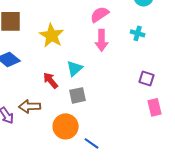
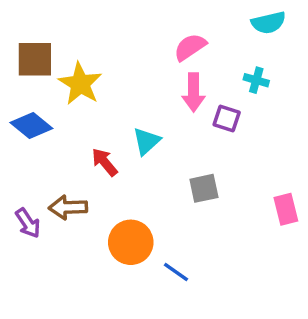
yellow star: (52, 35) -> (80, 84), moved
purple square: (147, 78) -> (227, 119), moved
gray square: (78, 95) -> (204, 188), moved

